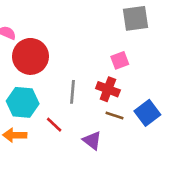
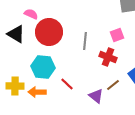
gray line: (72, 92) -> (85, 41), moved
brown line: (114, 115) -> (113, 85), moved, turned -56

